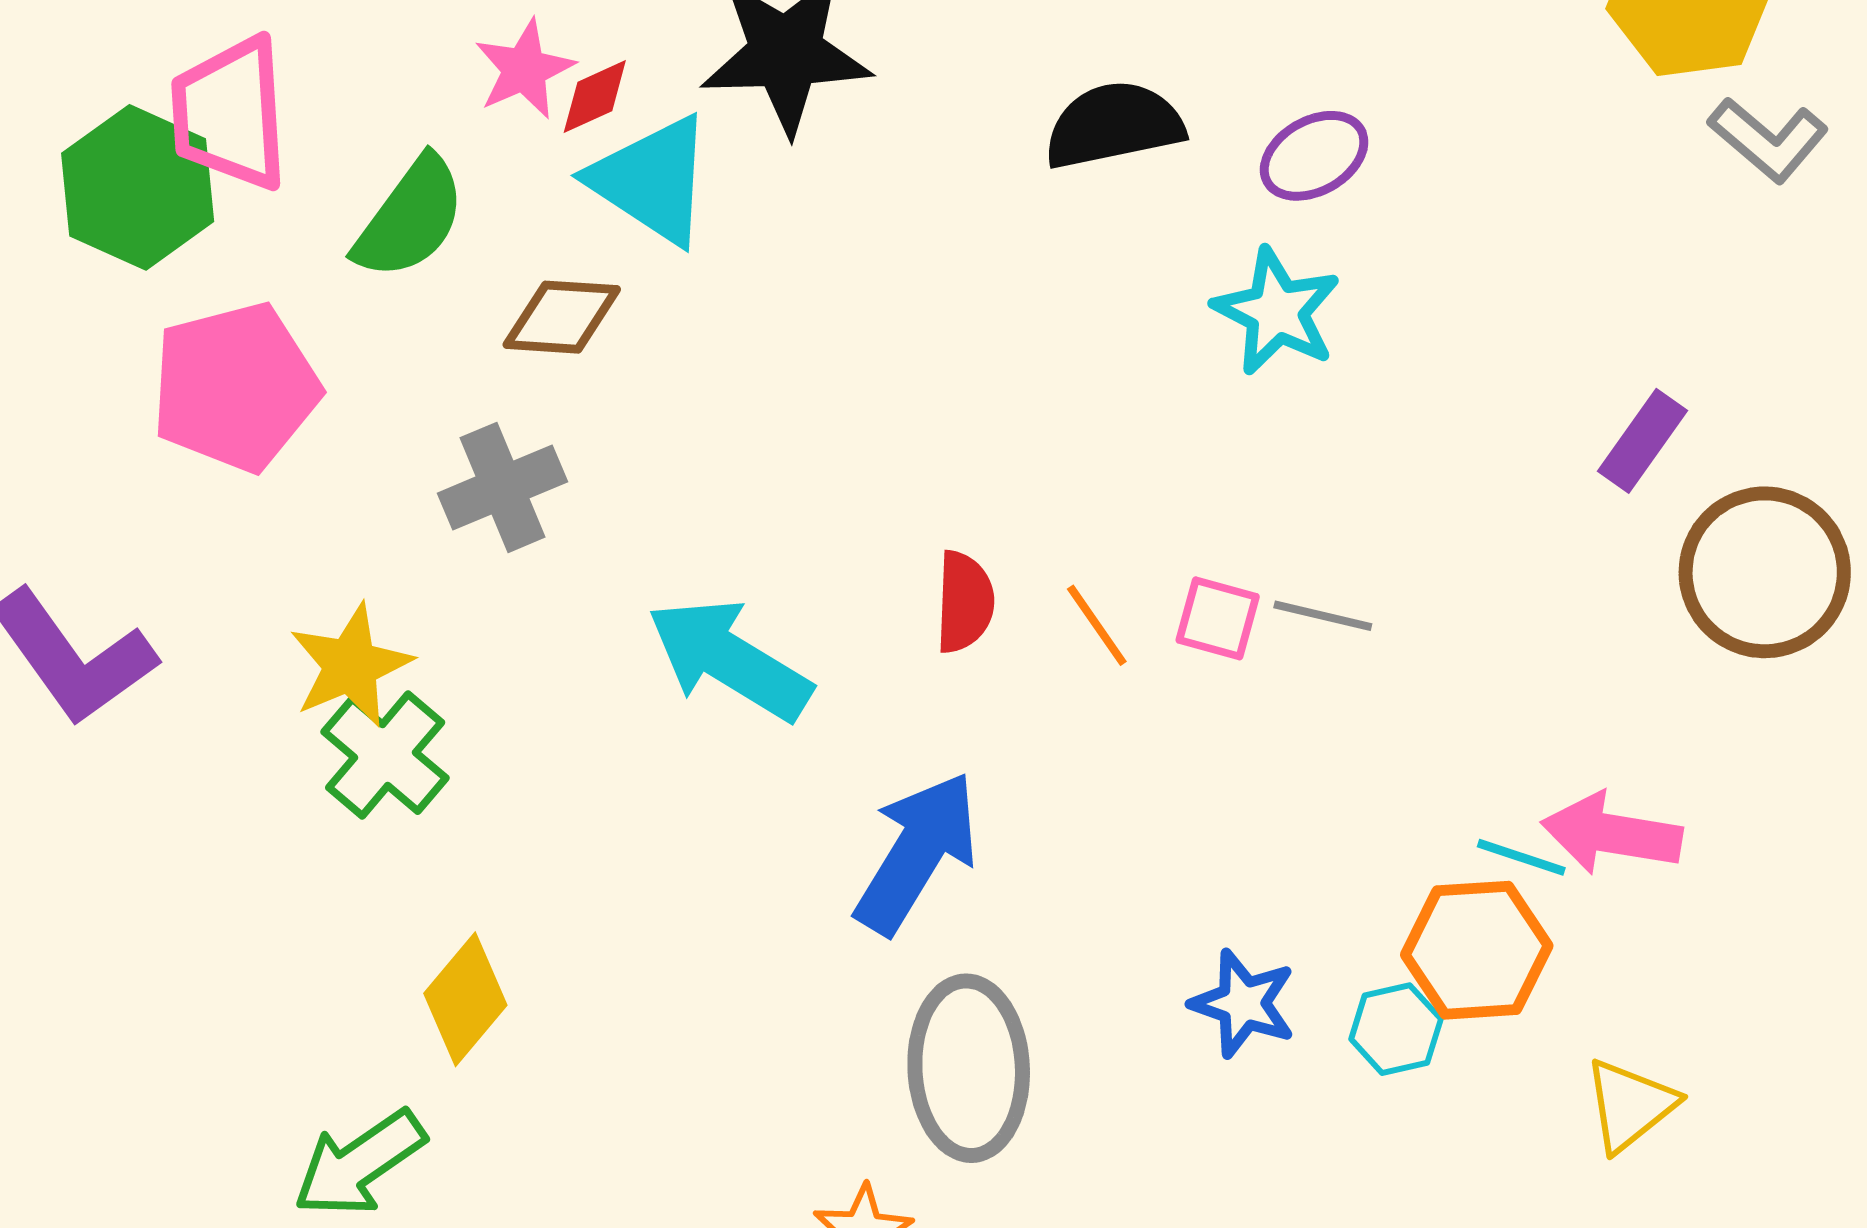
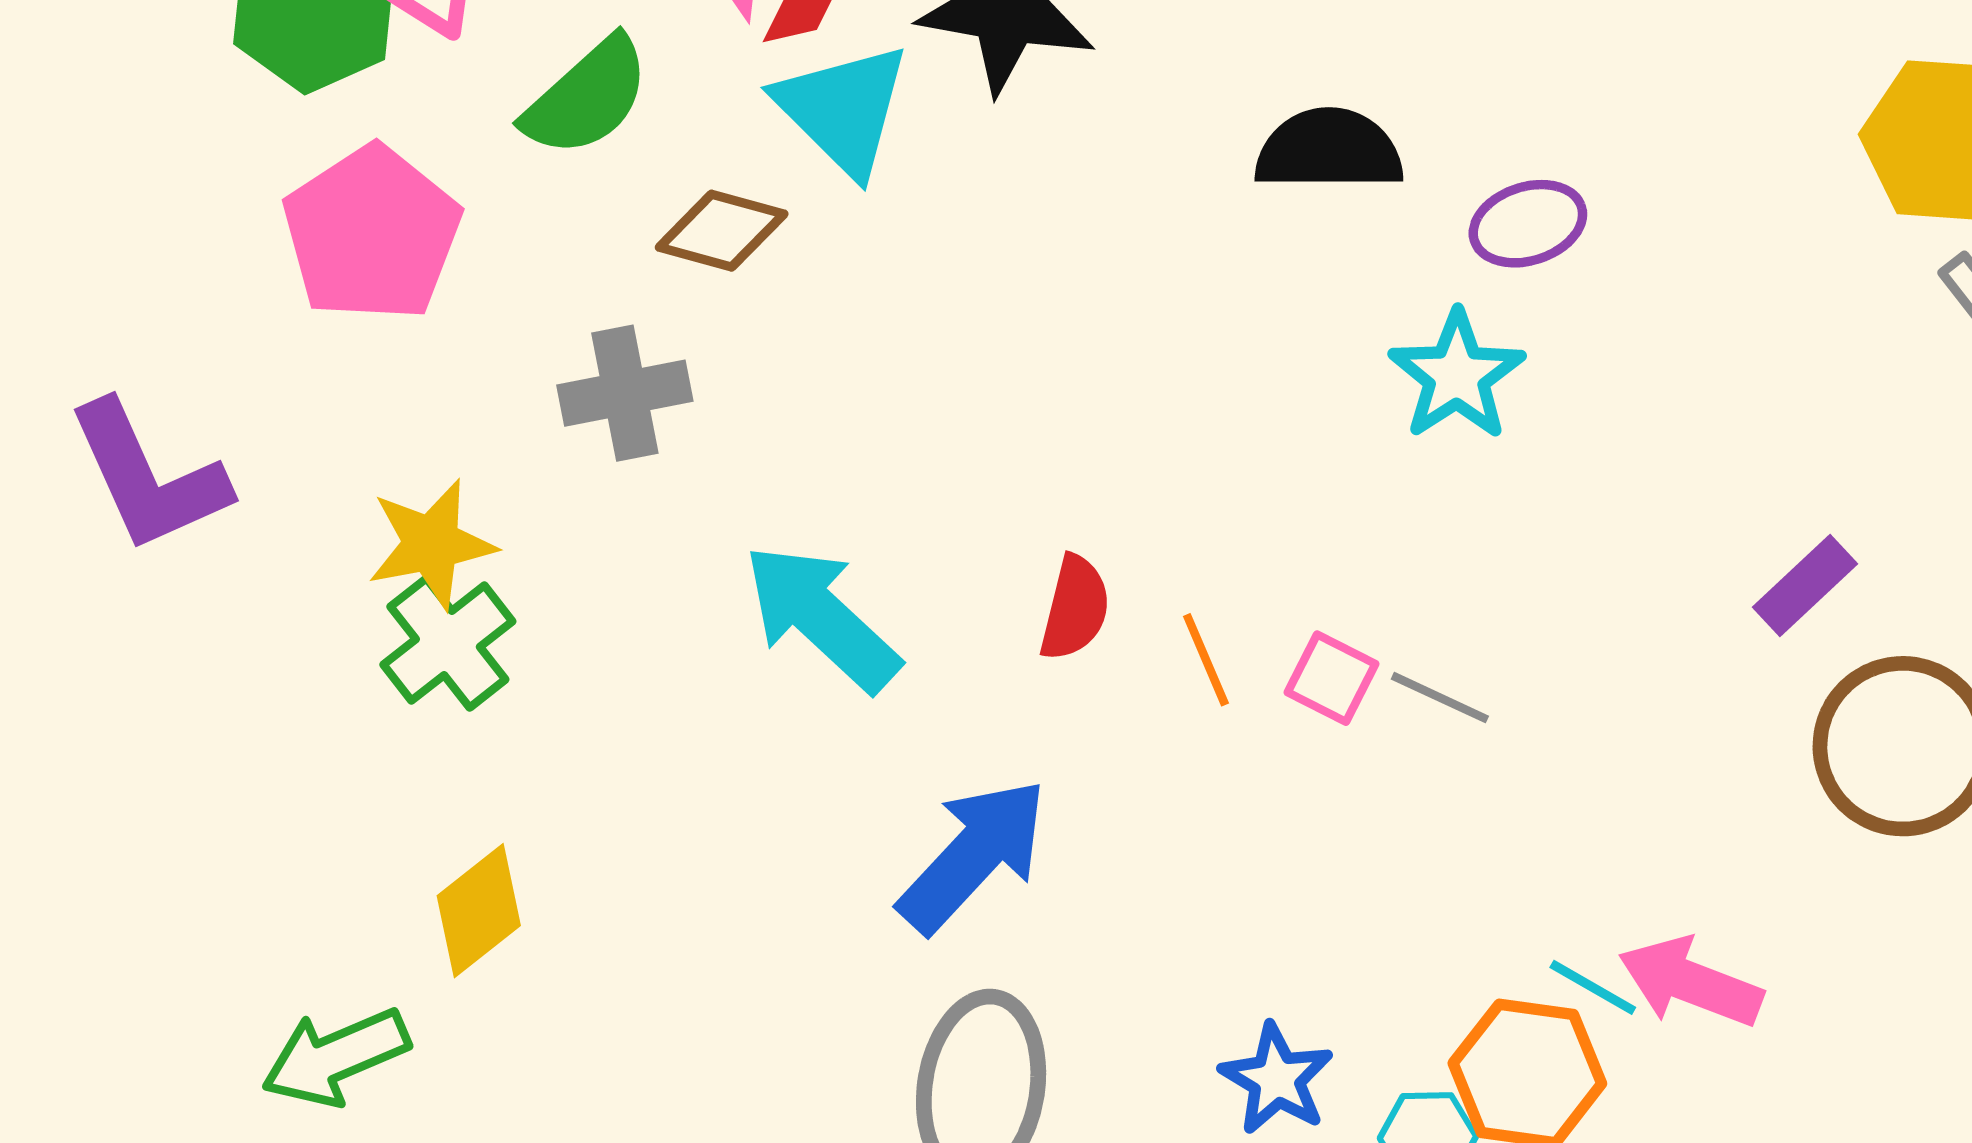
pink pentagon: (235, 387) -> (372, 234), turned -30

